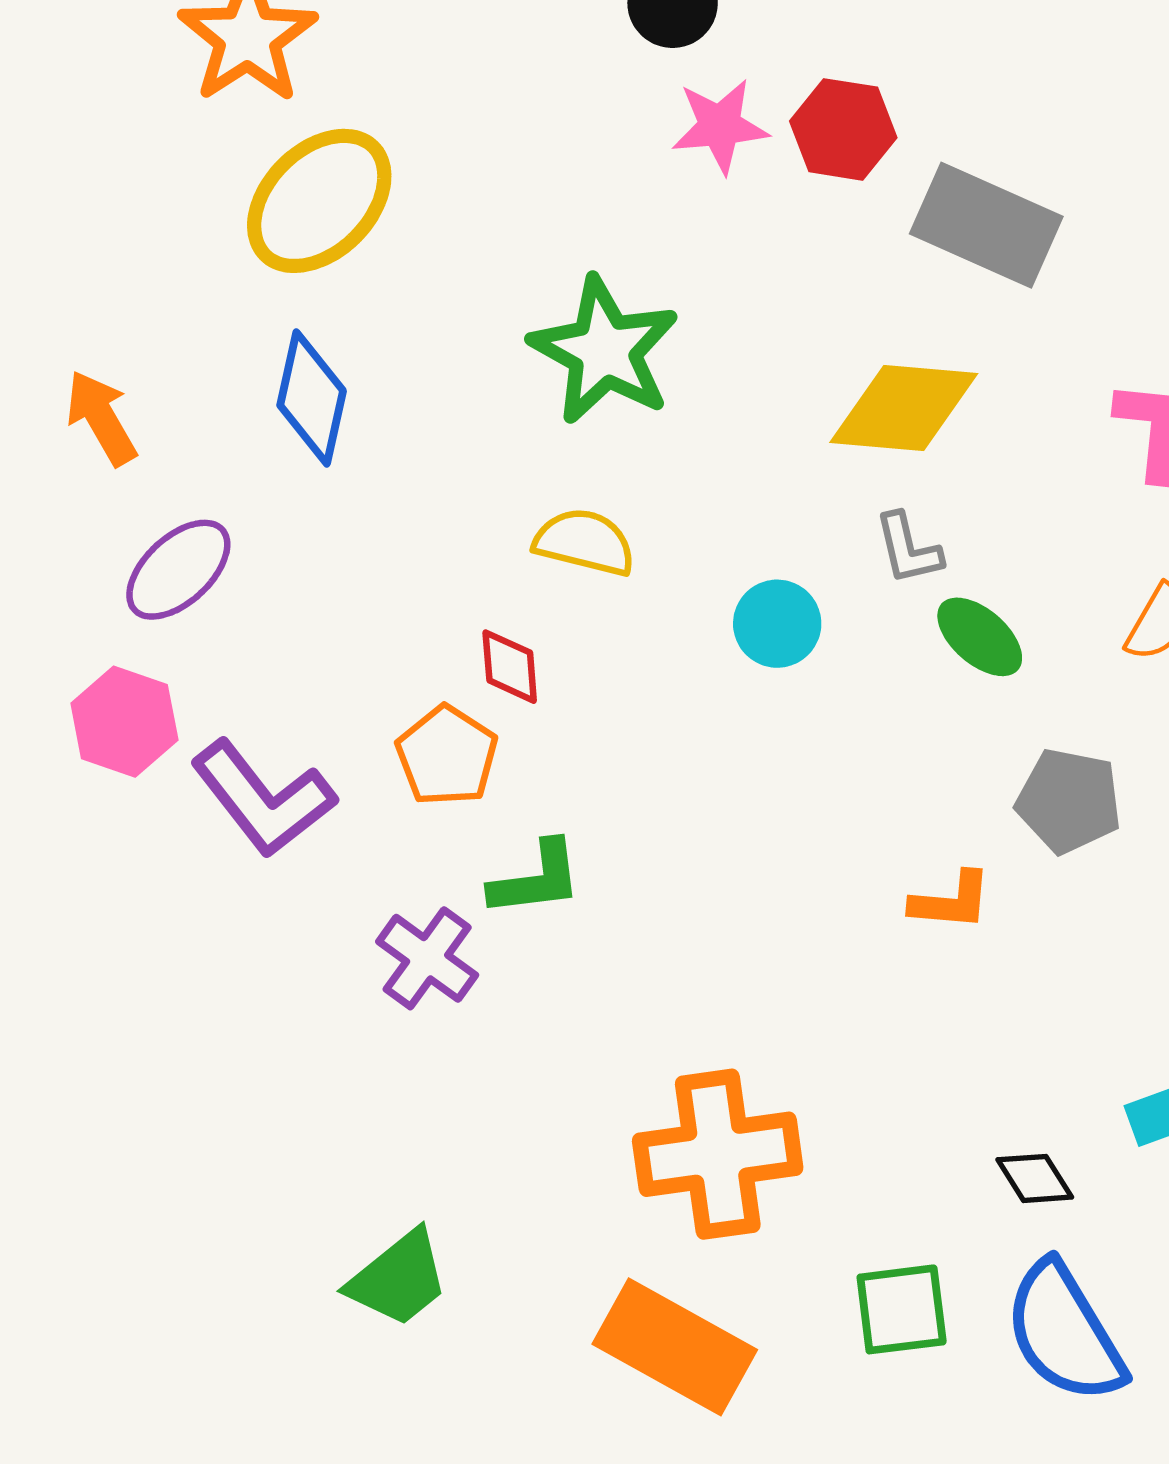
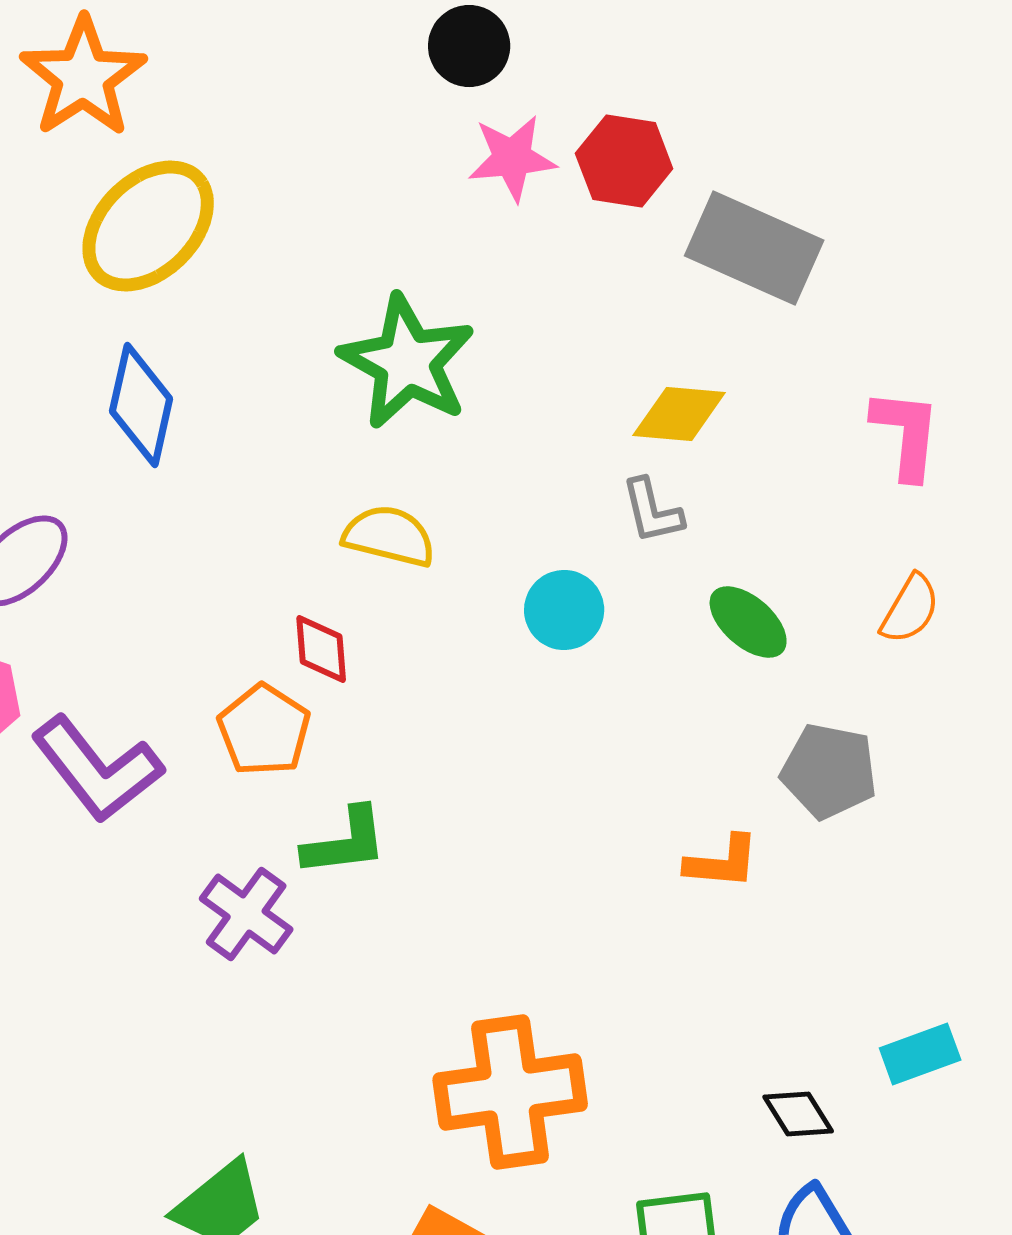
yellow diamond: (904, 408) -> (679, 414), size x0.7
gray L-shape: (908, 549) -> (652, 511), moved

